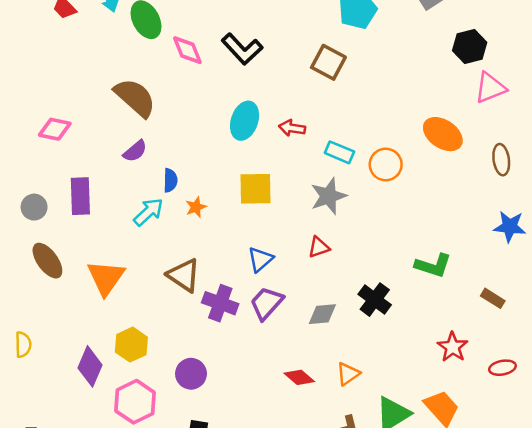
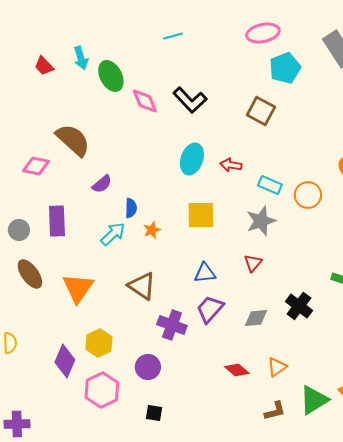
brown semicircle: (135, 98) -> (73, 140), moved
red triangle: (319, 247) -> (253, 263), turned -30
blue triangle: (260, 259) -> (205, 273), turned 35
purple cross: (220, 303) -> (172, 325), moved

